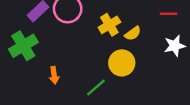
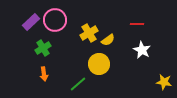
green cross: (23, 46) -> (43, 48), moved, size x0.7
white star: (175, 46) -> (142, 50), turned -30

